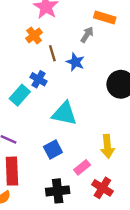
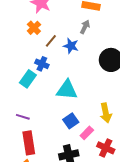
gray arrow: (87, 35) -> (85, 27), moved
brown line: (52, 53) -> (51, 41), turned 64
blue square: (53, 149) -> (71, 121), moved

